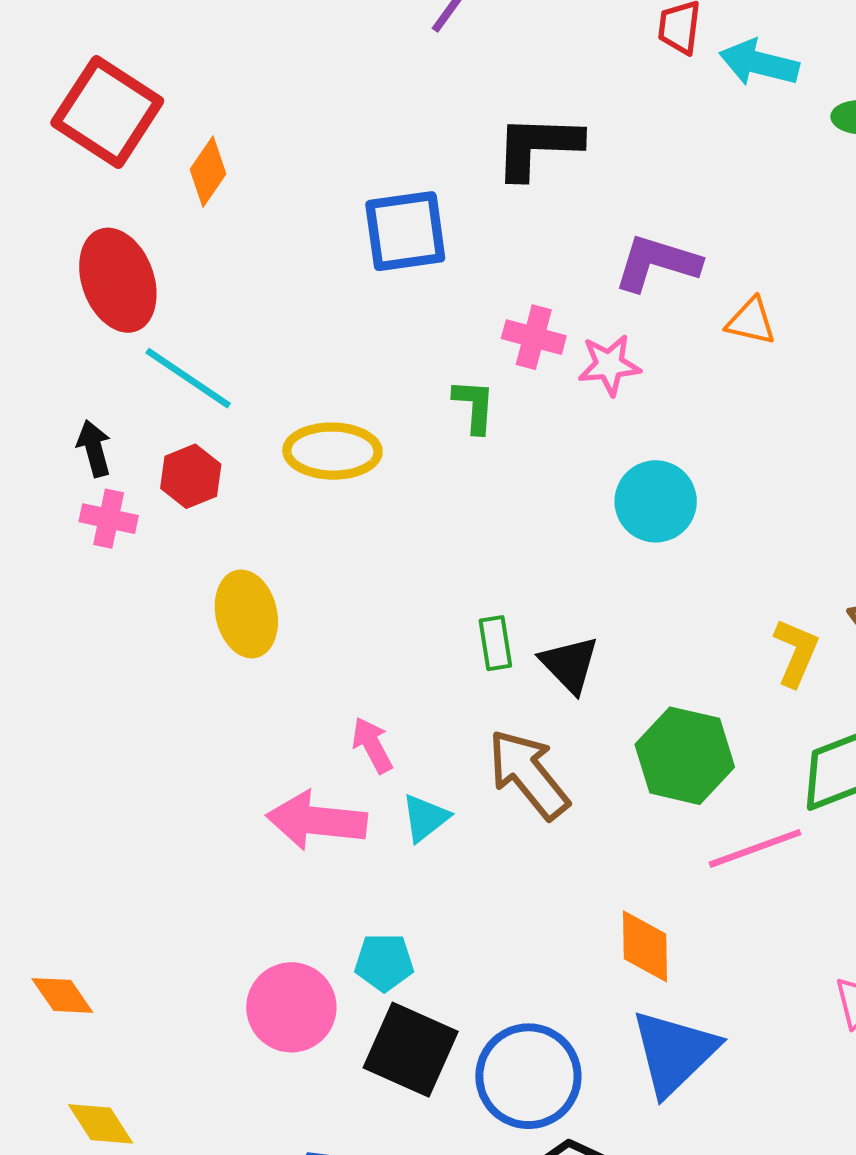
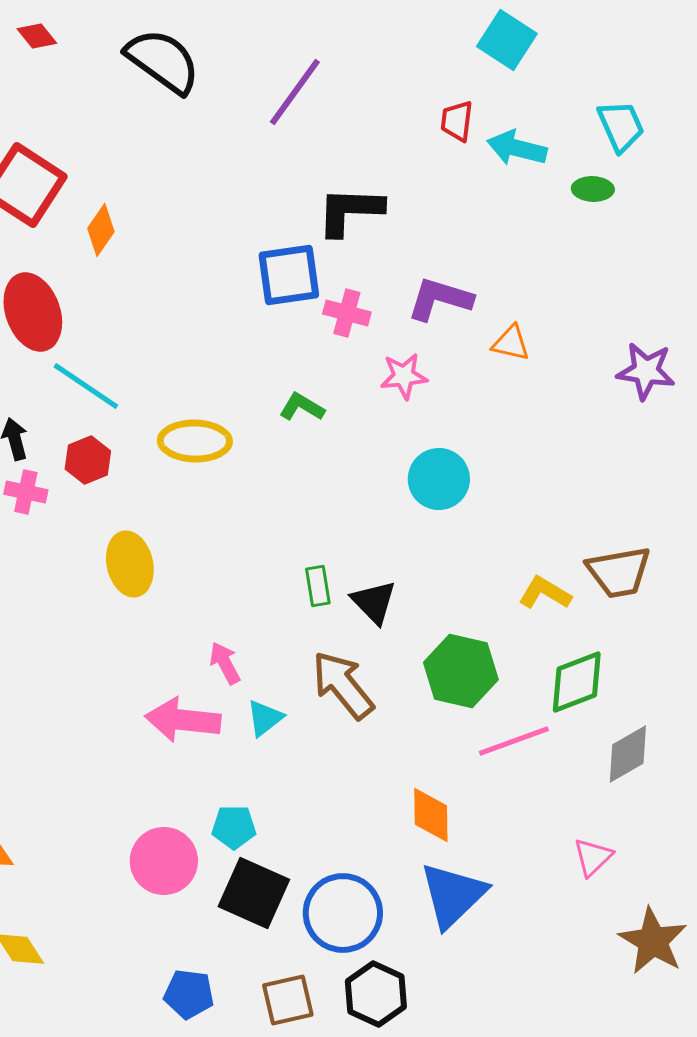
blue square: (405, 231) -> (289, 275), moved
pink cross: (534, 337) -> (347, 313), moved
green L-shape: (474, 406) -> (302, 407), turned -63
yellow L-shape: (796, 652) -> (545, 593), turned -82

